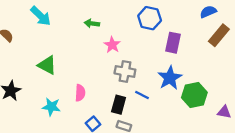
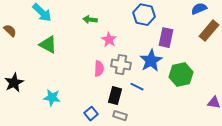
green triangle: (47, 65) -> (48, 45), moved
blue star: (170, 78) -> (151, 61), moved
pink semicircle: (80, 93) -> (99, 69), moved
green hexagon: (194, 95) -> (181, 75), moved

